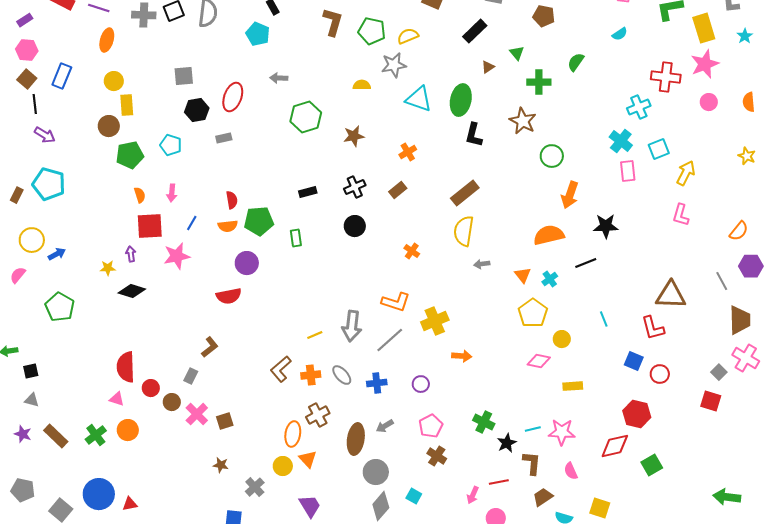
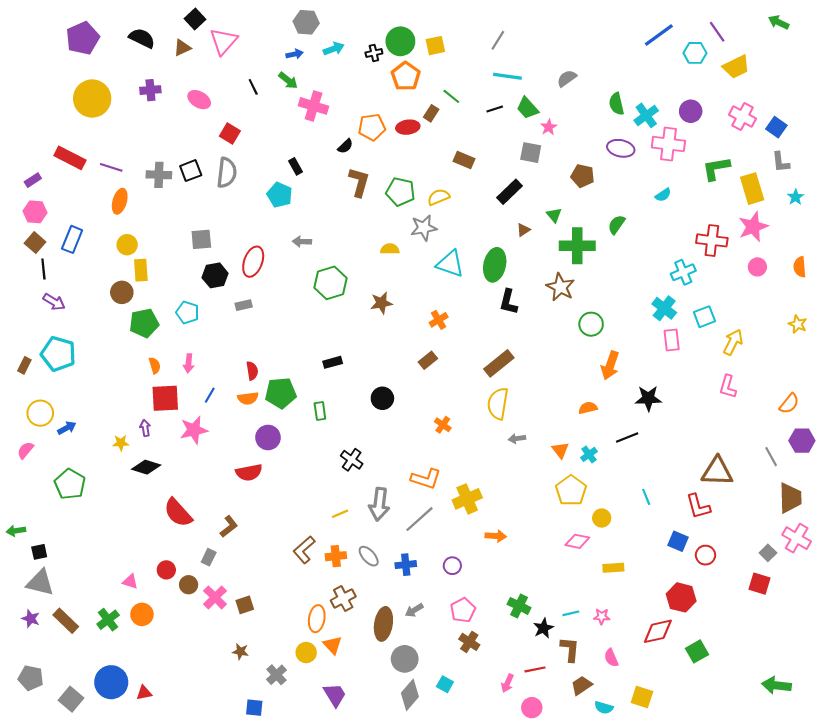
green cross: (539, 82) -> (577, 246), size x1.4
black cross: (355, 187) -> (352, 460), moved, turned -30
orange semicircle: (549, 235) -> (588, 408), size x0.6
red semicircle: (126, 367) -> (178, 513), moved, turned -40
gray triangle: (32, 400) -> (40, 583), size x1.8
pink star: (562, 432) -> (602, 617), size x0.6

